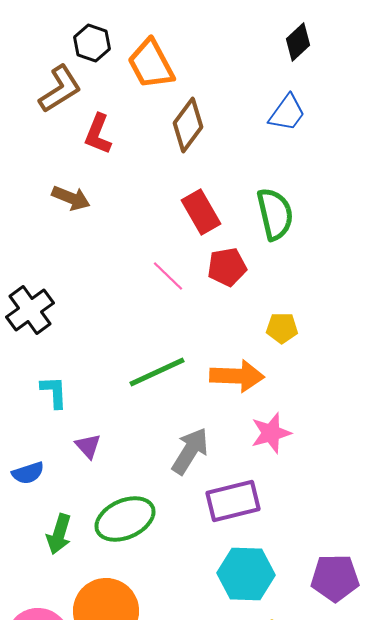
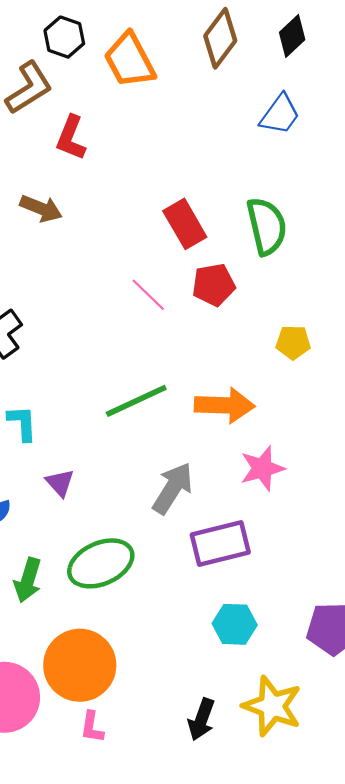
brown diamond: (188, 125) -> (220, 38), moved
yellow pentagon: (282, 328) -> (293, 342), moved
cyan hexagon: (246, 574) -> (235, 624), size x0.7

